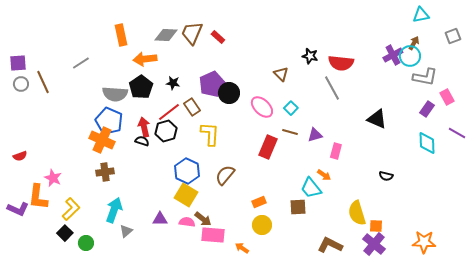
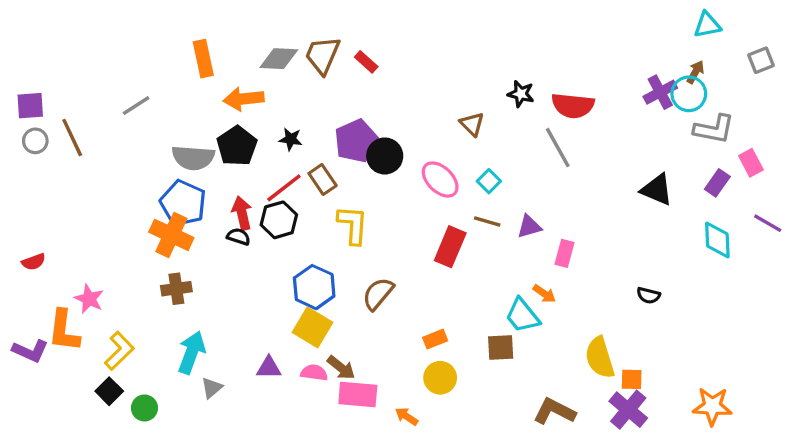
black triangle: (377, 119) -> (657, 190), moved

